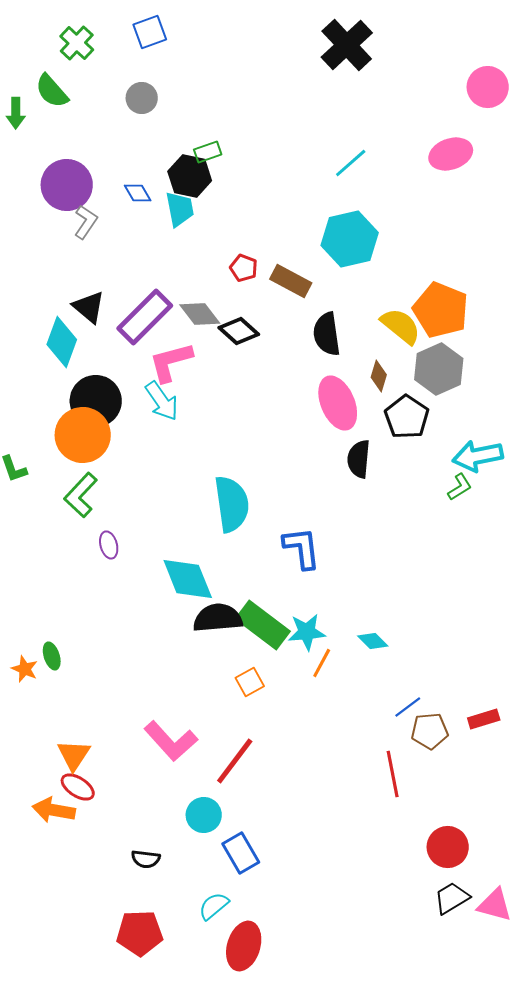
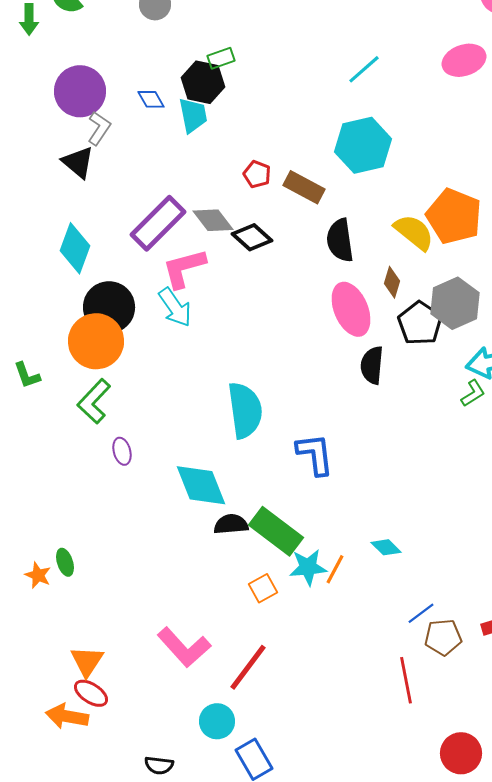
black triangle: (89, 307) -> (78, 162), moved
gray hexagon: (439, 369) -> (455, 303), moved
black semicircle: (218, 618) -> (231, 524), size x0.7
cyan star: (307, 632) -> (308, 567), moved

